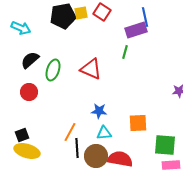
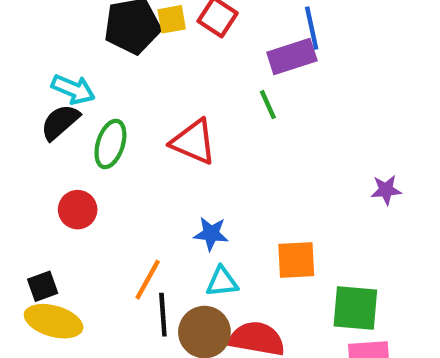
cyan arrow: (21, 28) -> (73, 89), moved
green line: (125, 52) -> (268, 105), turned -40
red circle: (29, 92) -> (78, 210), moved

